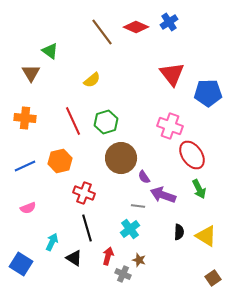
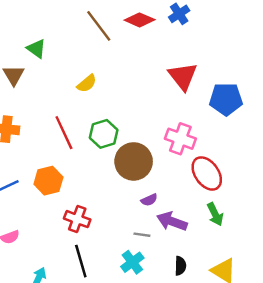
brown circle: (121, 158) -> (134, 161), moved
purple semicircle: (144, 177) -> (149, 200), turned -80
black semicircle: (179, 232) -> (180, 266), moved

